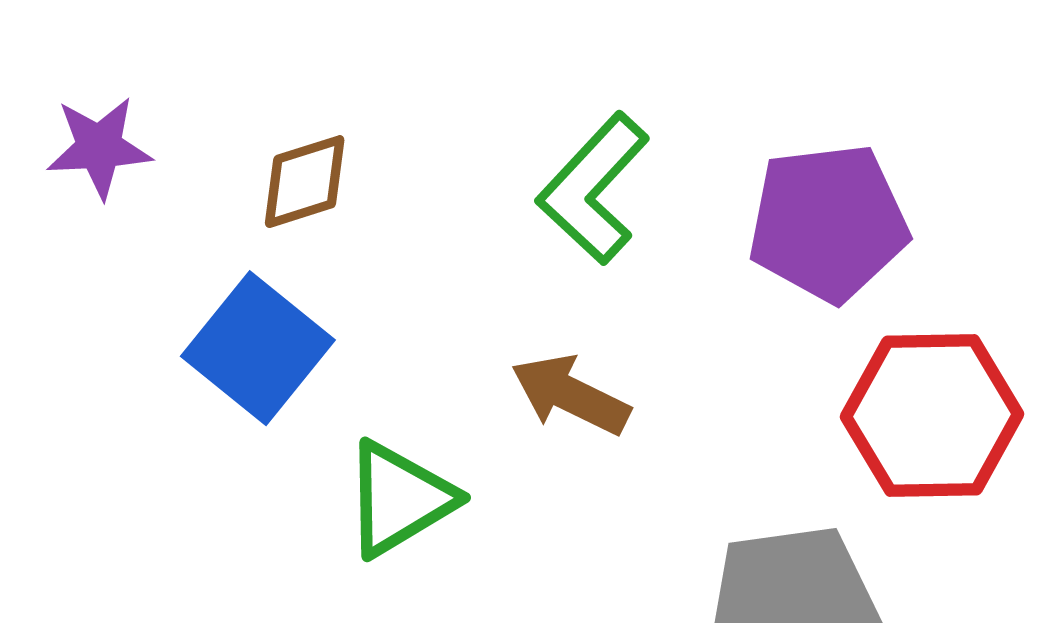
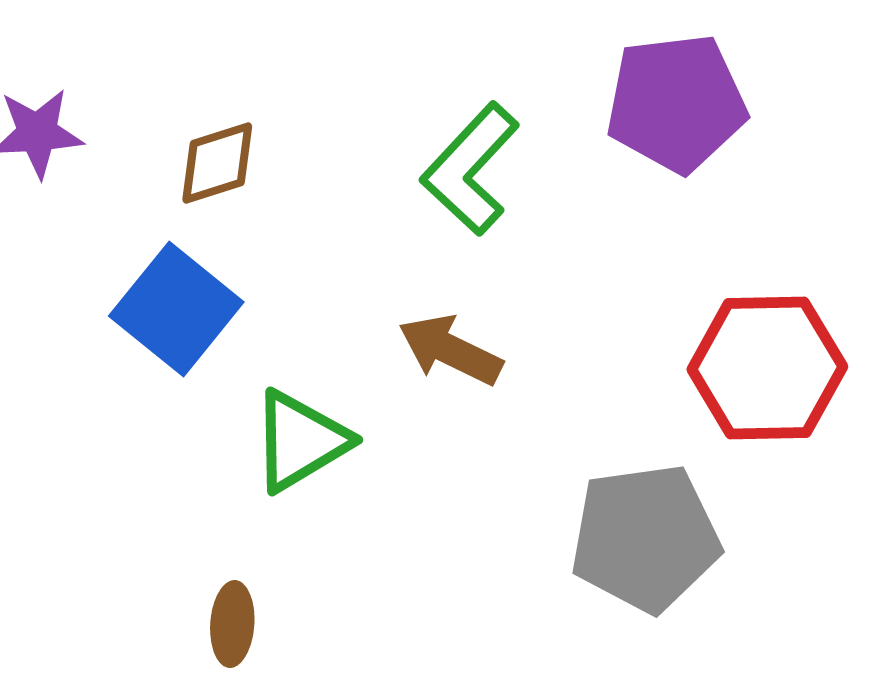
purple pentagon: (828, 223) -> (676, 103), moved

